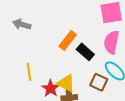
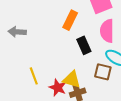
orange rectangle: (68, 41) -> (70, 20), moved
black rectangle: (85, 52) -> (84, 45), turned 36

